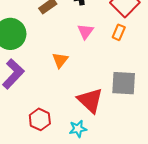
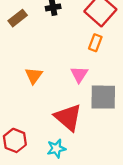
pink triangle: (85, 32) -> (79, 74), moved

